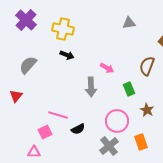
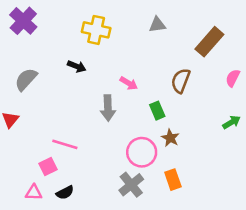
yellow cross: (63, 29) -> (96, 30), moved
brown star: (147, 110) -> (170, 138), moved
black semicircle: (78, 129) -> (65, 193), moved

